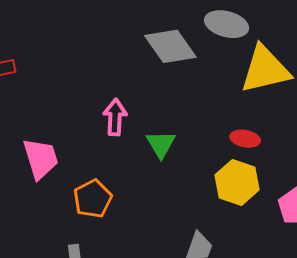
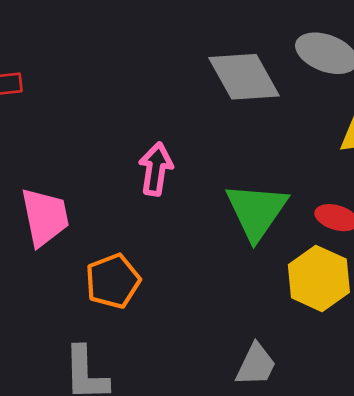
green triangle: (161, 144) -> (256, 211), moved, size x1.5

